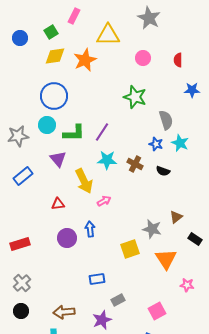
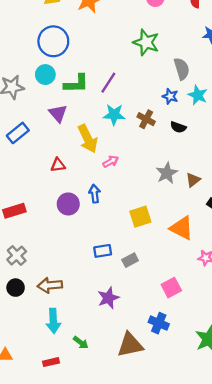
gray star: (152, 229) -> (167, 173), moved, turned 30
orange triangle: (166, 259) -> (182, 228), turned -30
gray rectangle: (118, 300) -> (130, 260), moved
brown arrow: (64, 312) -> (50, 285), moved

